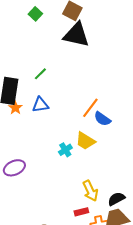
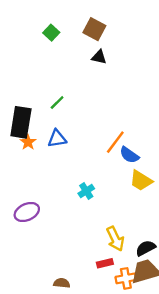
black triangle: (76, 35) -> (99, 57), size x0.5
yellow trapezoid: (85, 141) -> (141, 181), moved

